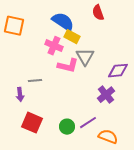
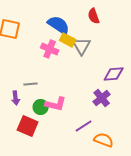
gray triangle: (85, 57) -> (82, 46), moved
pink L-shape: (68, 66) -> (56, 104), moved
green circle: (67, 127) -> (41, 107), moved

